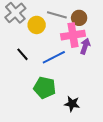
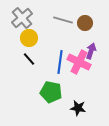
yellow circle: (37, 25) -> (29, 38), moved
pink cross: (73, 35) -> (79, 62), moved, turned 35
blue line: (54, 57) -> (60, 62), turned -55

